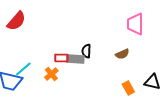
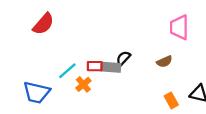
black semicircle: (86, 51) -> (123, 58), turned 40
cyan line: (23, 69) -> (67, 71), moved

